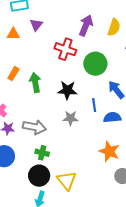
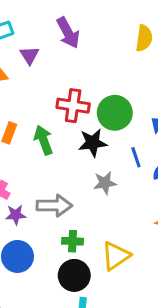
purple arrow: (86, 25) -> (68, 33), moved, turned 140
red cross: (65, 49) -> (73, 106), moved
green circle: (95, 64) -> (115, 113), moved
yellow triangle: (67, 180) -> (116, 256), moved, turned 45

